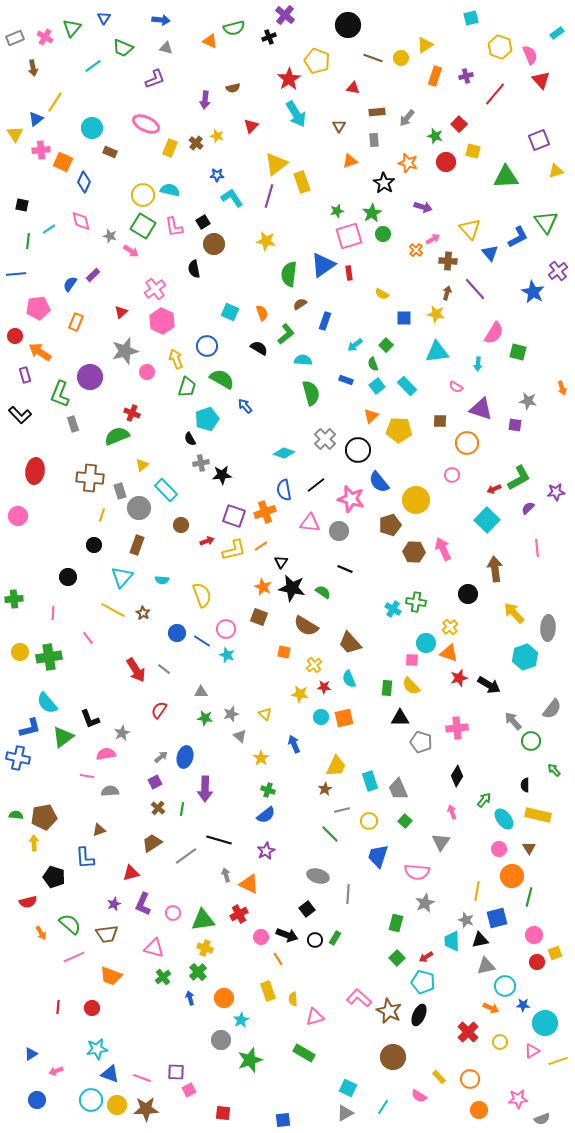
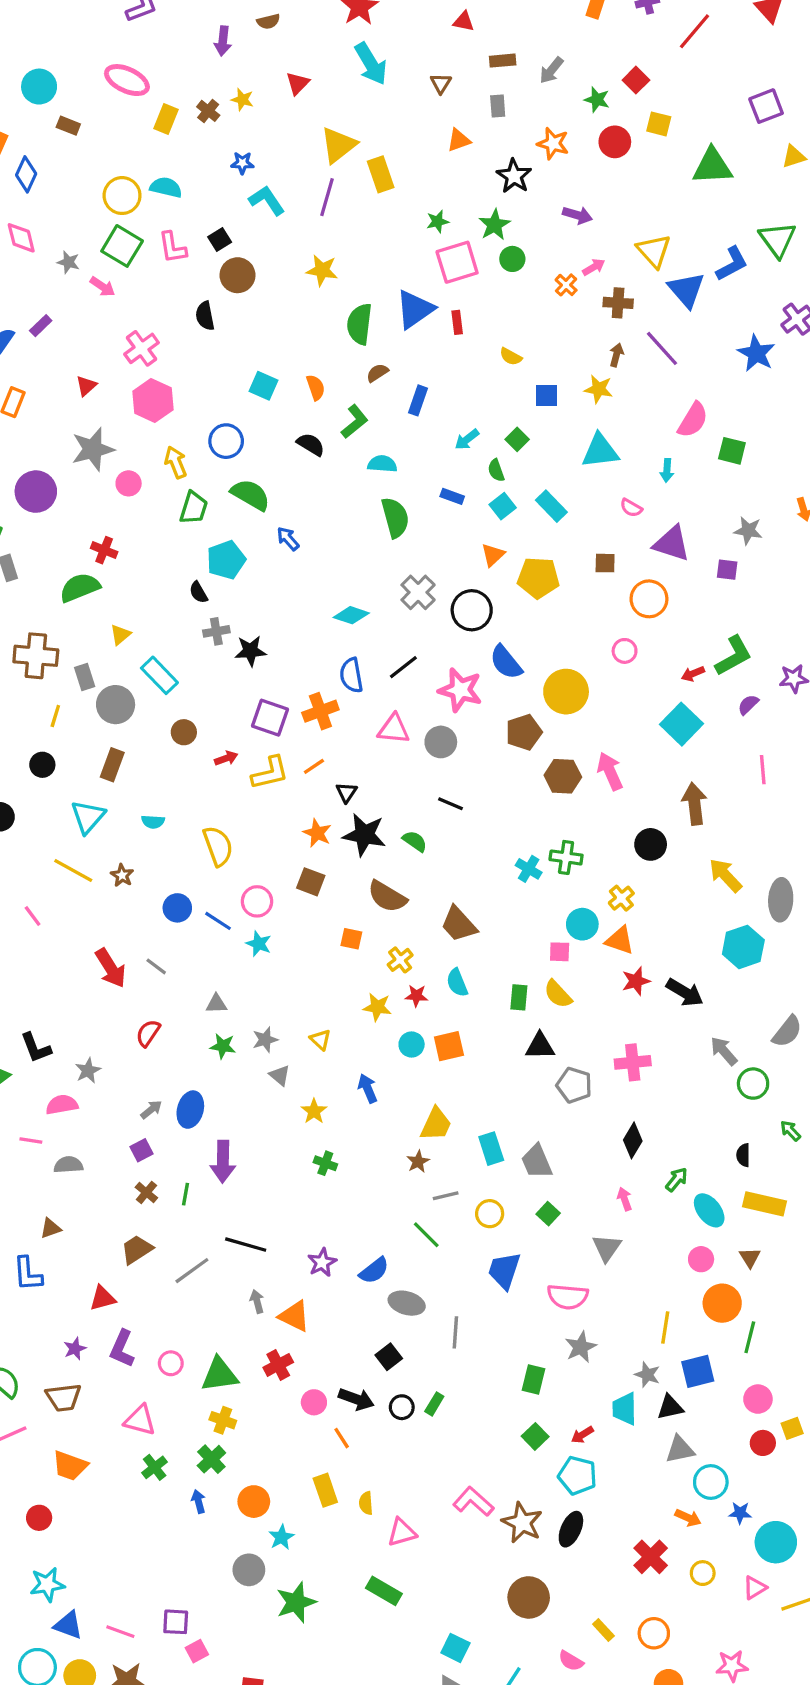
blue triangle: (490, 253) -> (686, 290), size x1.4
blue semicircle: (266, 815) -> (374, 1271), moved

